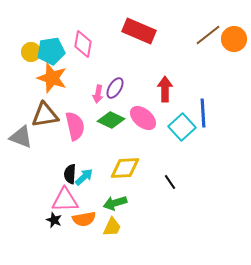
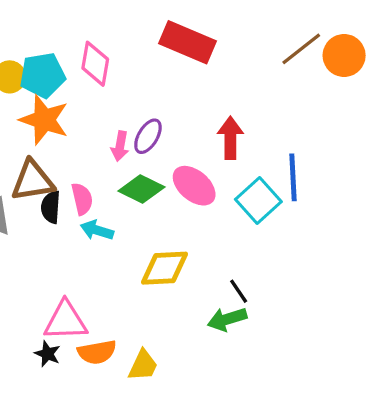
pink semicircle: (75, 126) -> (82, 199), size x0.7
black semicircle: (70, 174) -> (51, 207), moved
cyan arrow: (84, 177) -> (97, 230), moved, turned -120
green arrow: (115, 203) -> (227, 319), moved

